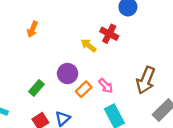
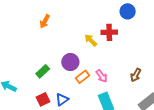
red cross: (109, 34) -> (109, 32), turned -35
brown arrow: (146, 80) -> (136, 75), size x0.6

